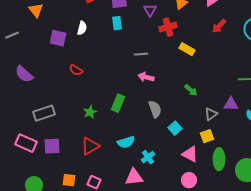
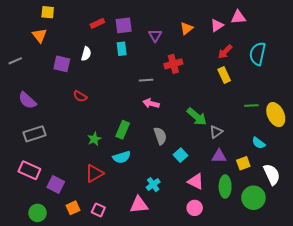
red cross: (168, 27) -> (173, 64), moved
yellow rectangle: (187, 49) -> (224, 75), moved, turned 35
green arrow: (191, 90) -> (197, 117), size x1.5
purple triangle: (231, 104) -> (219, 156), moved
gray rectangle: (44, 113) -> (34, 134), moved
gray triangle: (211, 114) -> (216, 132), moved
yellow square: (207, 136) -> (243, 163), moved
cyan semicircle: (126, 142) -> (122, 157), moved
purple square: (52, 146) -> (56, 185), moved, turned 30
orange square: (69, 180) -> (73, 208), turned -32

